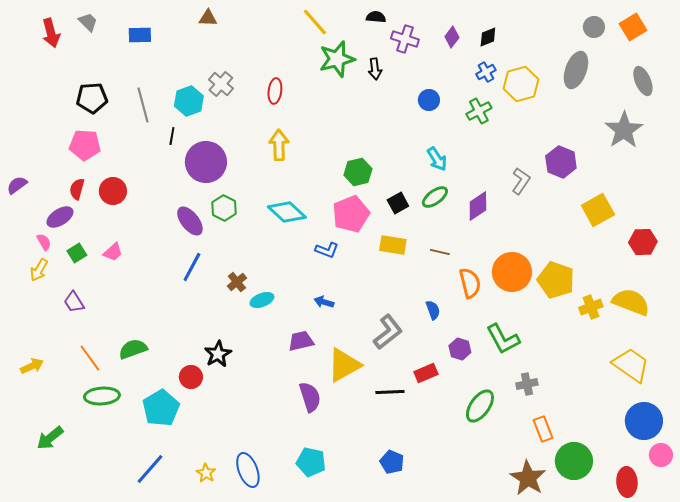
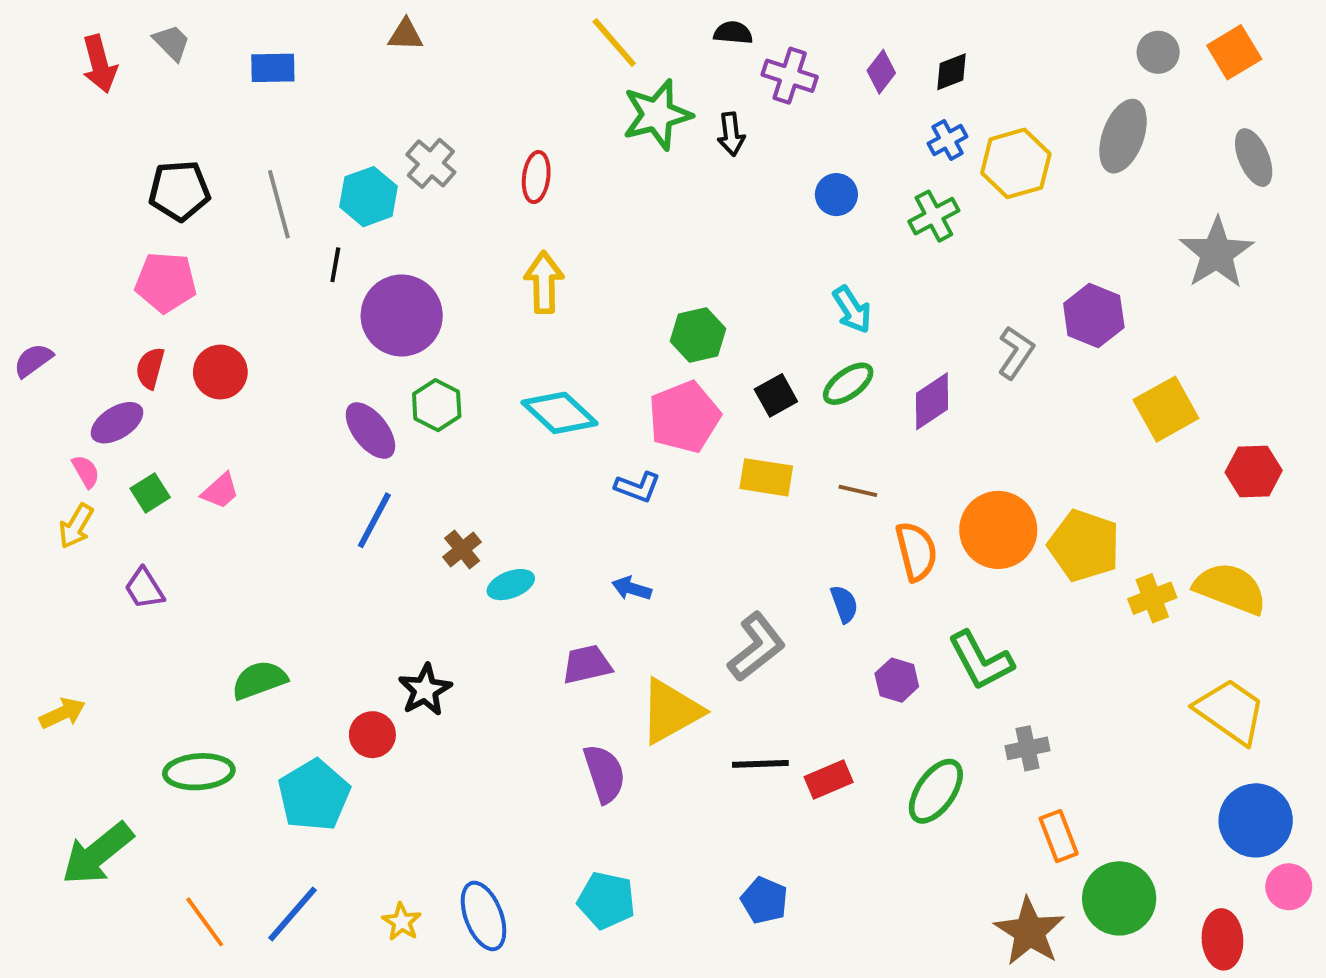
orange line: (90, 358) -> (205, 922), moved
red rectangle: (426, 373) -> (829, 780), moved
green arrow: (50, 438) -> (97, 854), size x1.4

